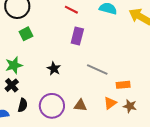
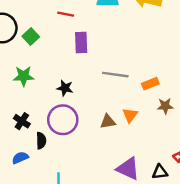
green square: (26, 34) -> (31, 37), moved
green star: (14, 65) -> (24, 76), moved, turned 30
orange triangle: (110, 103) -> (130, 115), moved
purple circle: (52, 106) -> (63, 120), moved

